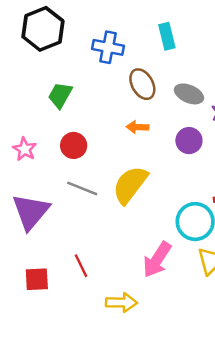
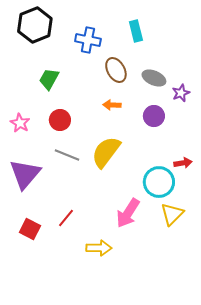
red line: (81, 266) -> (66, 218), turned 66
red square: (37, 279) -> (30, 229), turned 30

